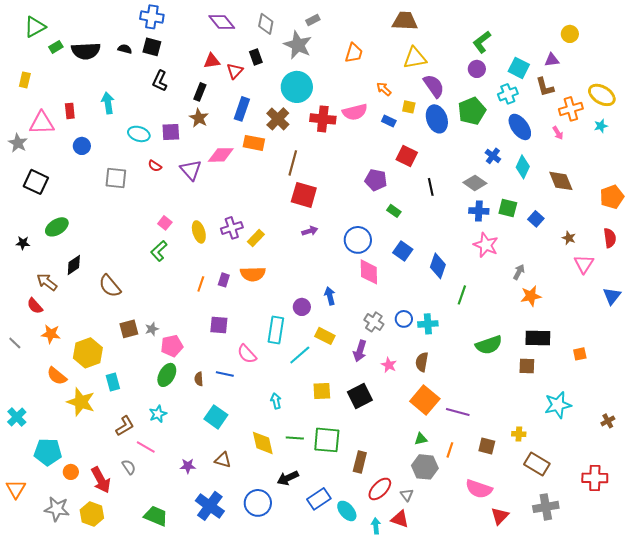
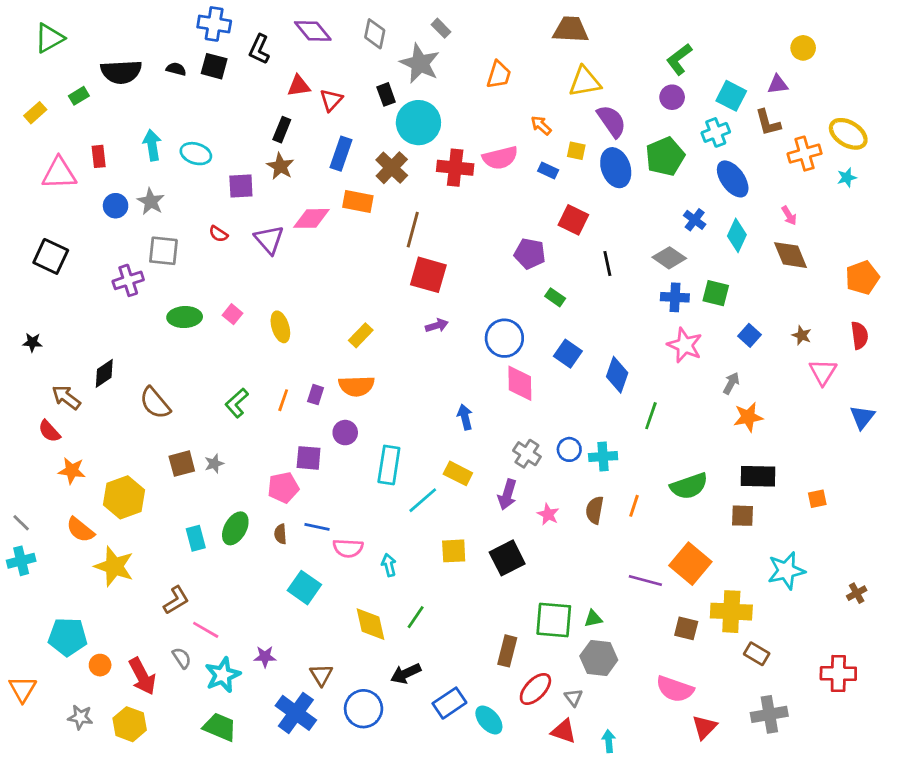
gray rectangle: (313, 20) -> (441, 28), turned 72
green rectangle: (56, 47) -> (79, 96), moved
black rectangle: (256, 57) -> (386, 94), moved
yellow rectangle: (25, 80) -> (35, 113), turned 35
black L-shape: (160, 81) -> (259, 49), moved
pink arrow: (558, 133) -> (789, 216), moved
cyan ellipse: (139, 134) -> (196, 154), moved
gray star: (18, 143) -> (151, 201), moved
blue square: (536, 219) -> (750, 335), moved
green ellipse: (57, 227) -> (185, 317), moved, turned 30
purple cross: (232, 228) -> (128, 280), moved
green L-shape: (159, 251) -> (237, 403), moved
purple circle: (302, 307) -> (345, 433), moved
gray line: (15, 343) -> (21, 523), moved
pink pentagon: (172, 346) -> (283, 488), moved
pink semicircle: (247, 354) -> (348, 548), moved, turned -45
cyan rectangle: (113, 382) -> (196, 538), moved
orange square: (425, 400) -> (690, 564), moved
cyan star: (158, 414) -> (223, 675), moved, size x1.4
cyan cross: (17, 417) -> (21, 561), moved, turned 30
yellow cross: (519, 434) -> (731, 612), size x2.0
green line: (295, 438) -> (416, 617), turned -60
green square: (327, 440) -> (554, 620), moved
orange line: (450, 450) -> (634, 506), moved
brown triangle: (223, 460) -> (321, 675), moved, turned 42
brown rectangle: (537, 464) -> (757, 654), size x0.7
gray star: (57, 509) -> (80, 717), size x0.7
cyan arrow: (376, 526) -> (609, 741), moved

